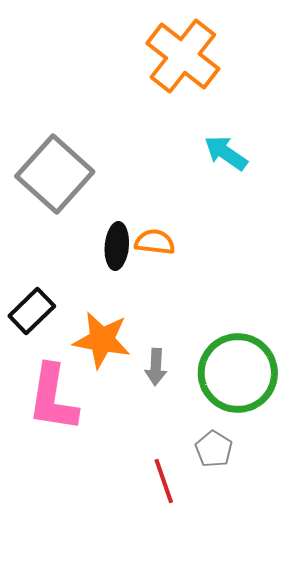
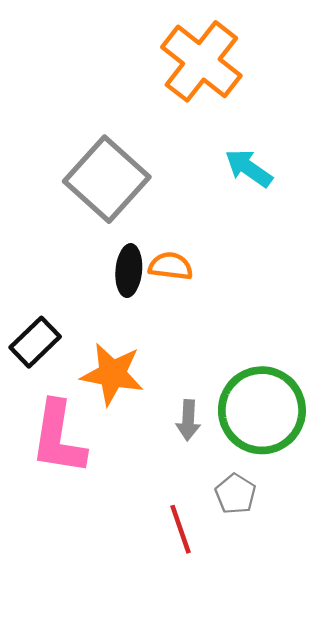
gray square: (55, 174) -> (107, 179), moved
gray arrow: (156, 367) -> (188, 420), moved

